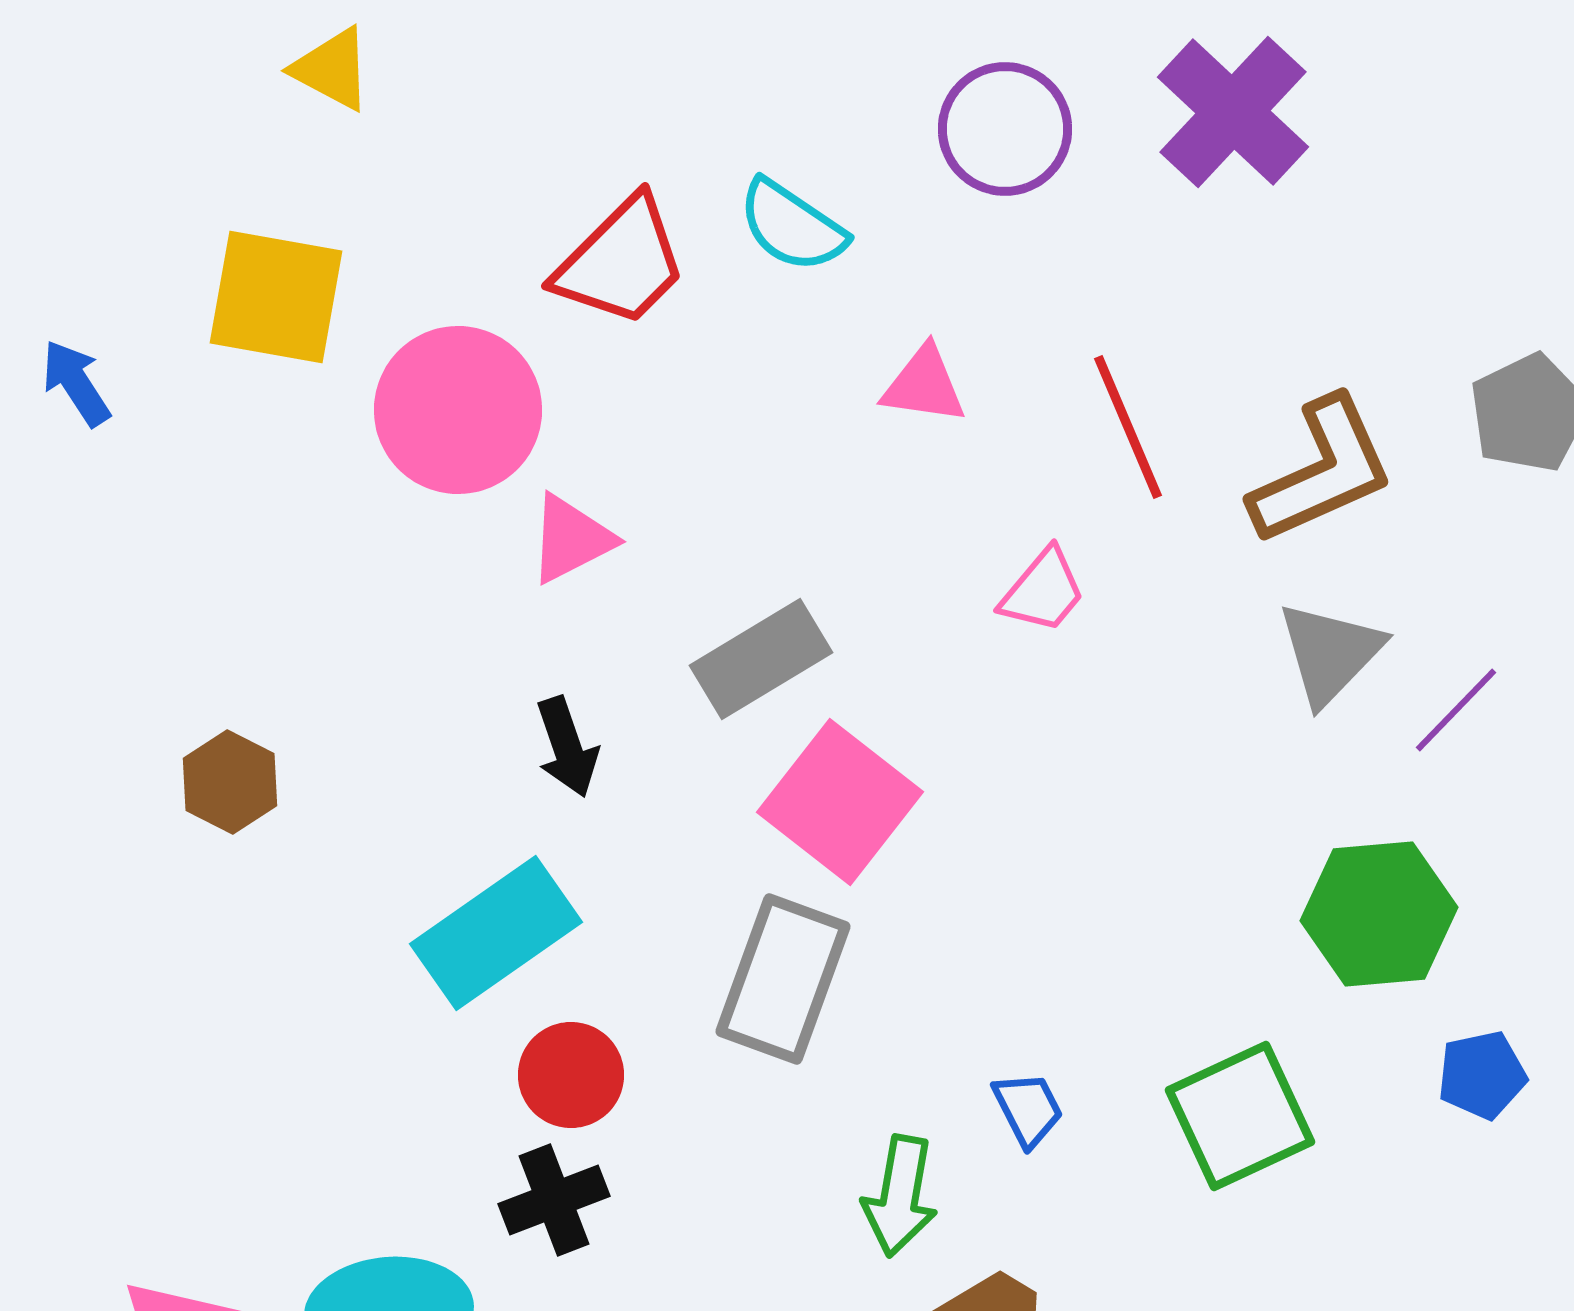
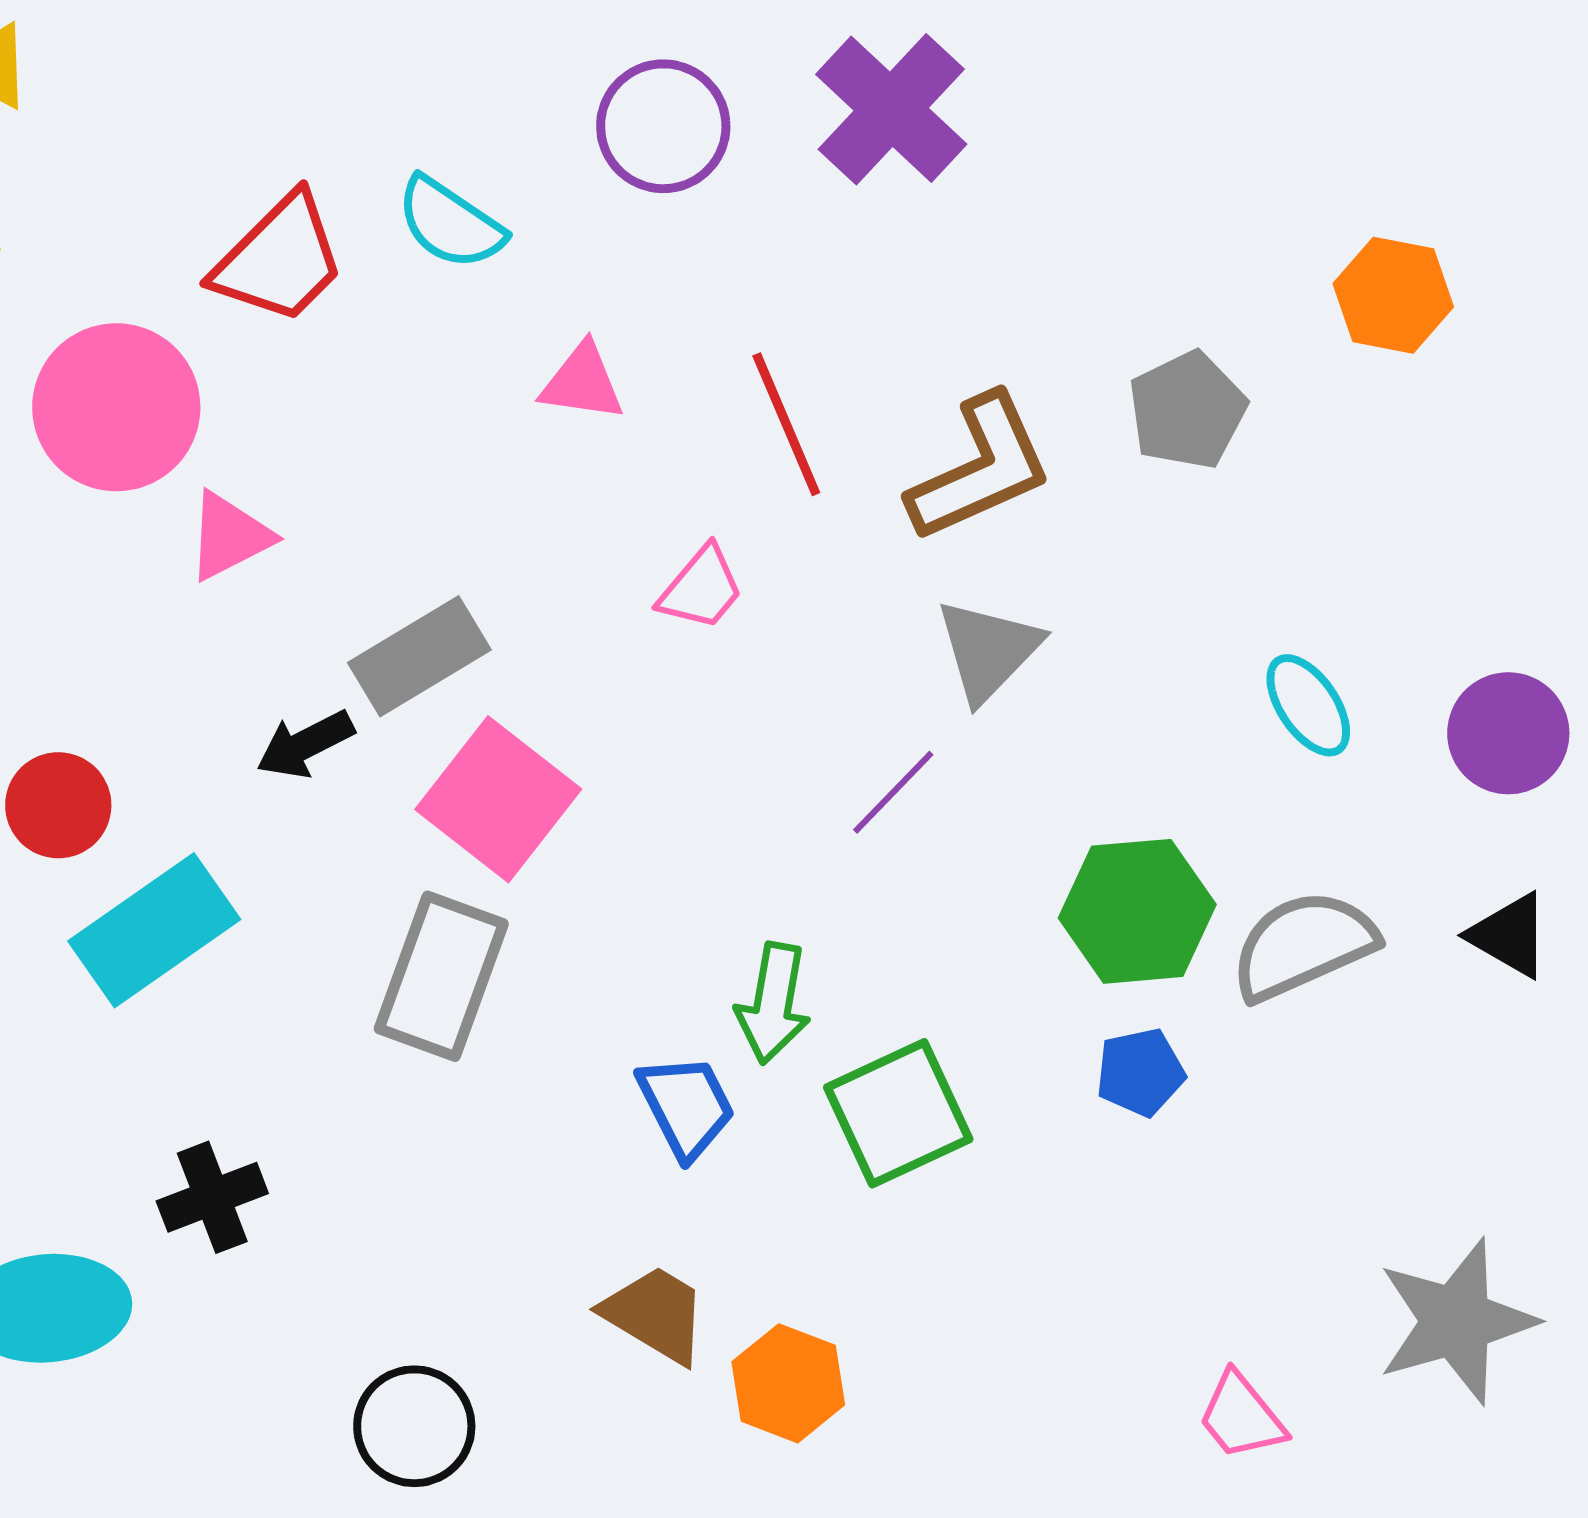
purple line: (1456, 710) -> (893, 792), moved
black arrow: (567, 747) -> (305, 744), moved, turned 82
green hexagon: (1379, 914) -> (1137, 911), moved
red circle: (571, 1075) -> (58, 805), moved
blue trapezoid: (1028, 1109) -> (686, 1106), size x1.4
green arrow: (900, 1196) -> (773, 1003), moved

